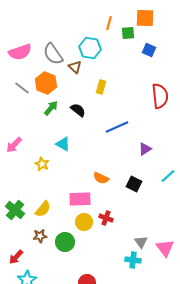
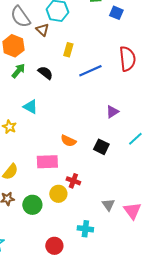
blue line: (117, 127) -> (90, 71), moved
yellow circle: (84, 222) -> (58, 194), moved
cyan cross: (133, 260) -> (85, 229), moved

